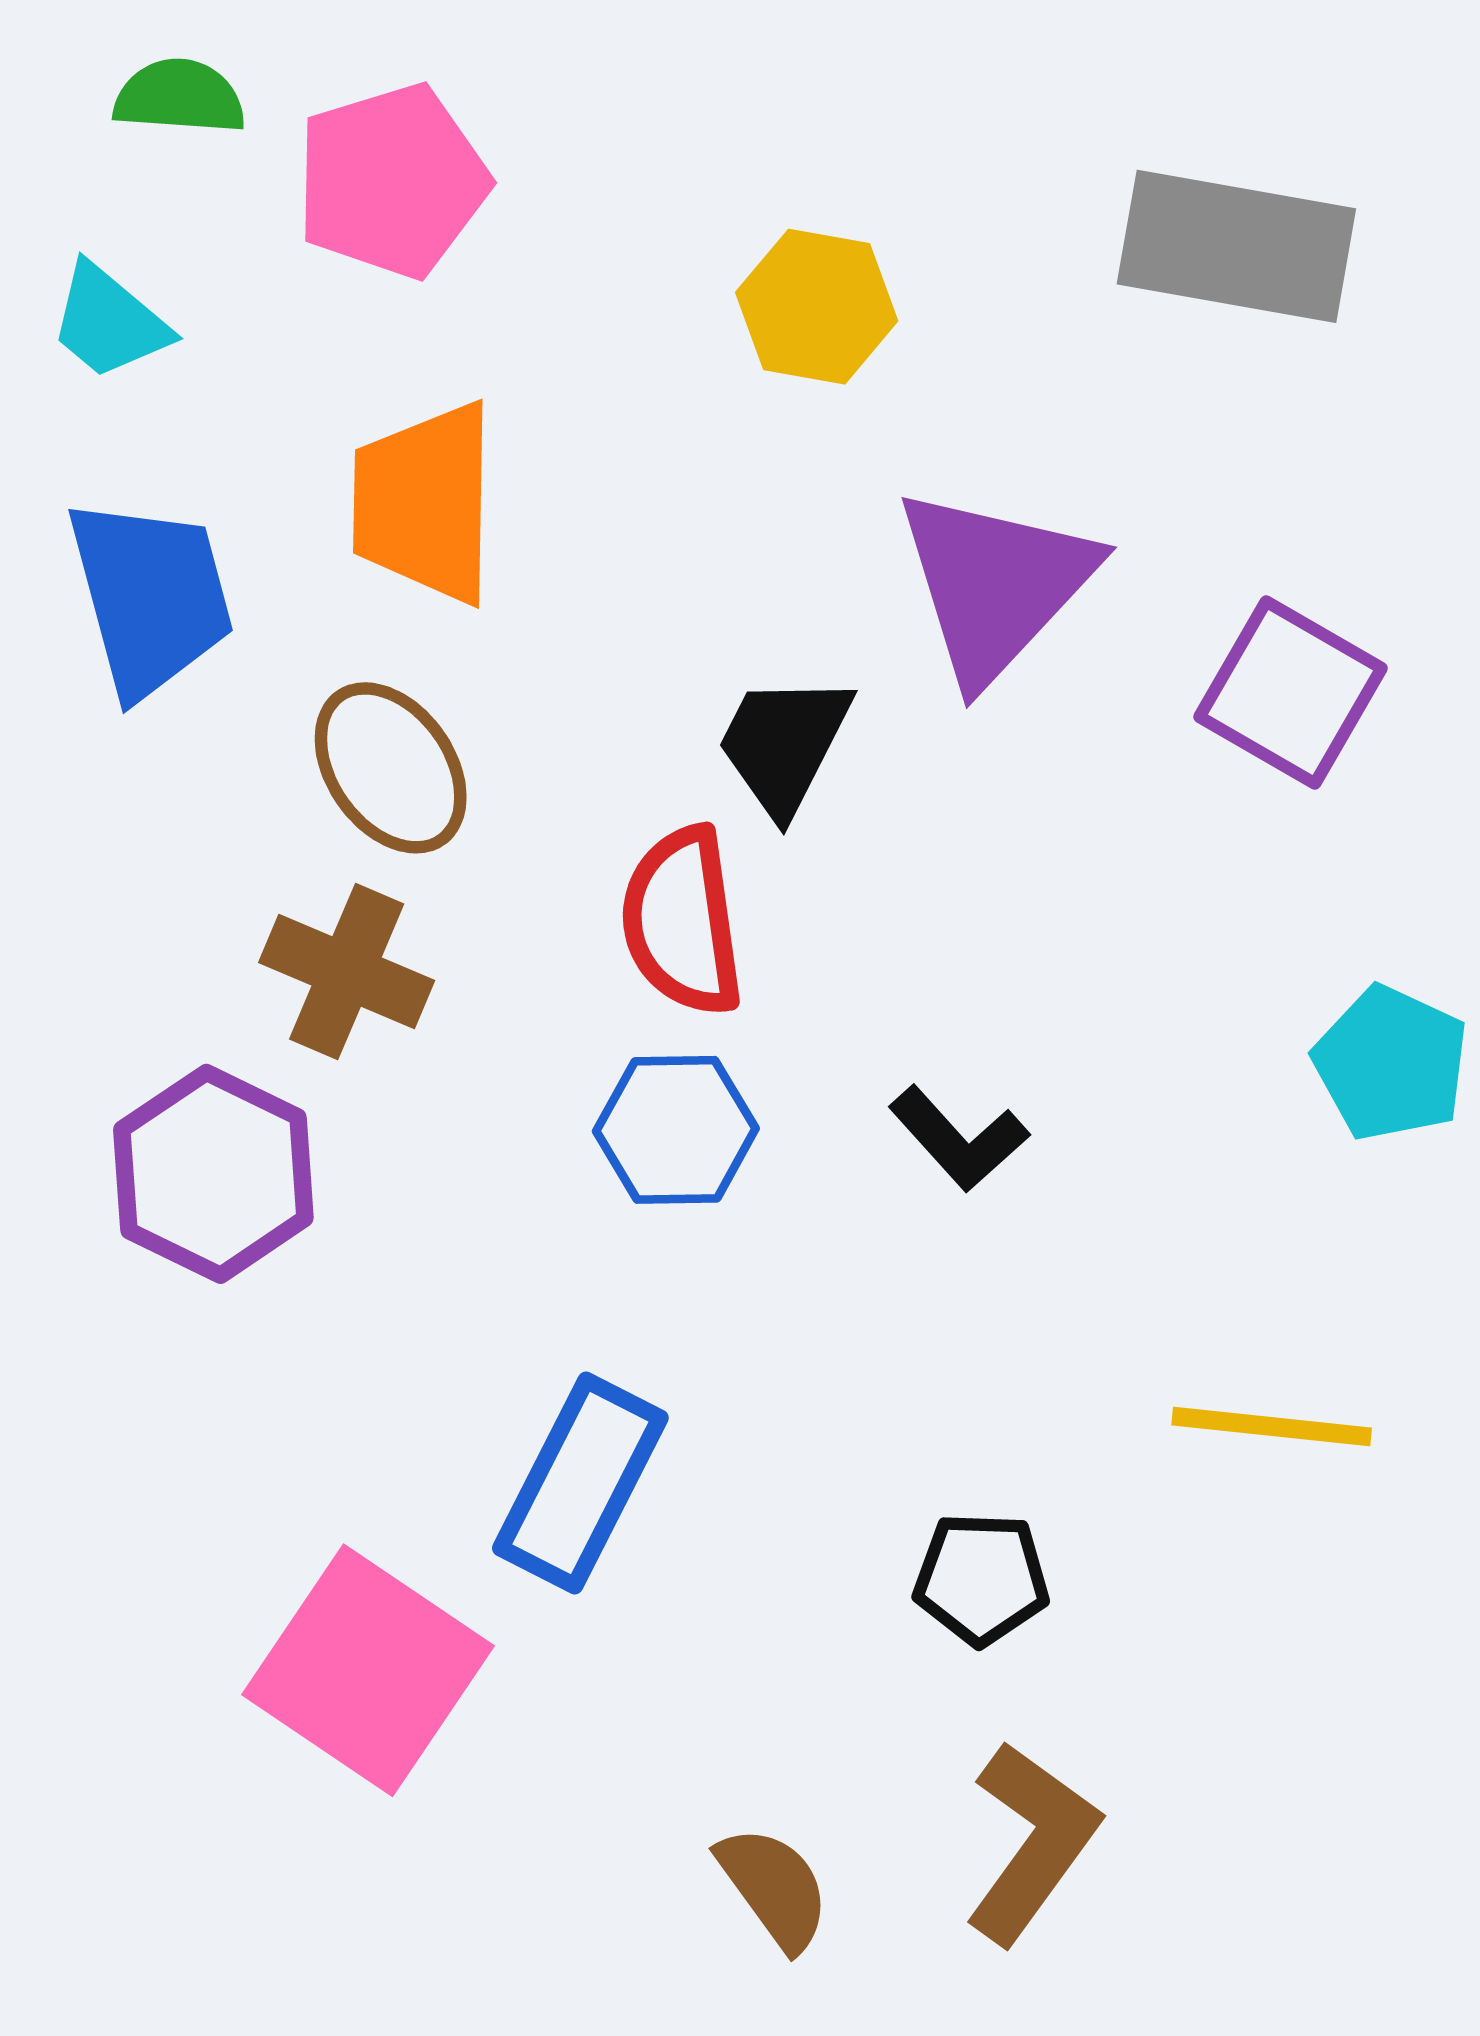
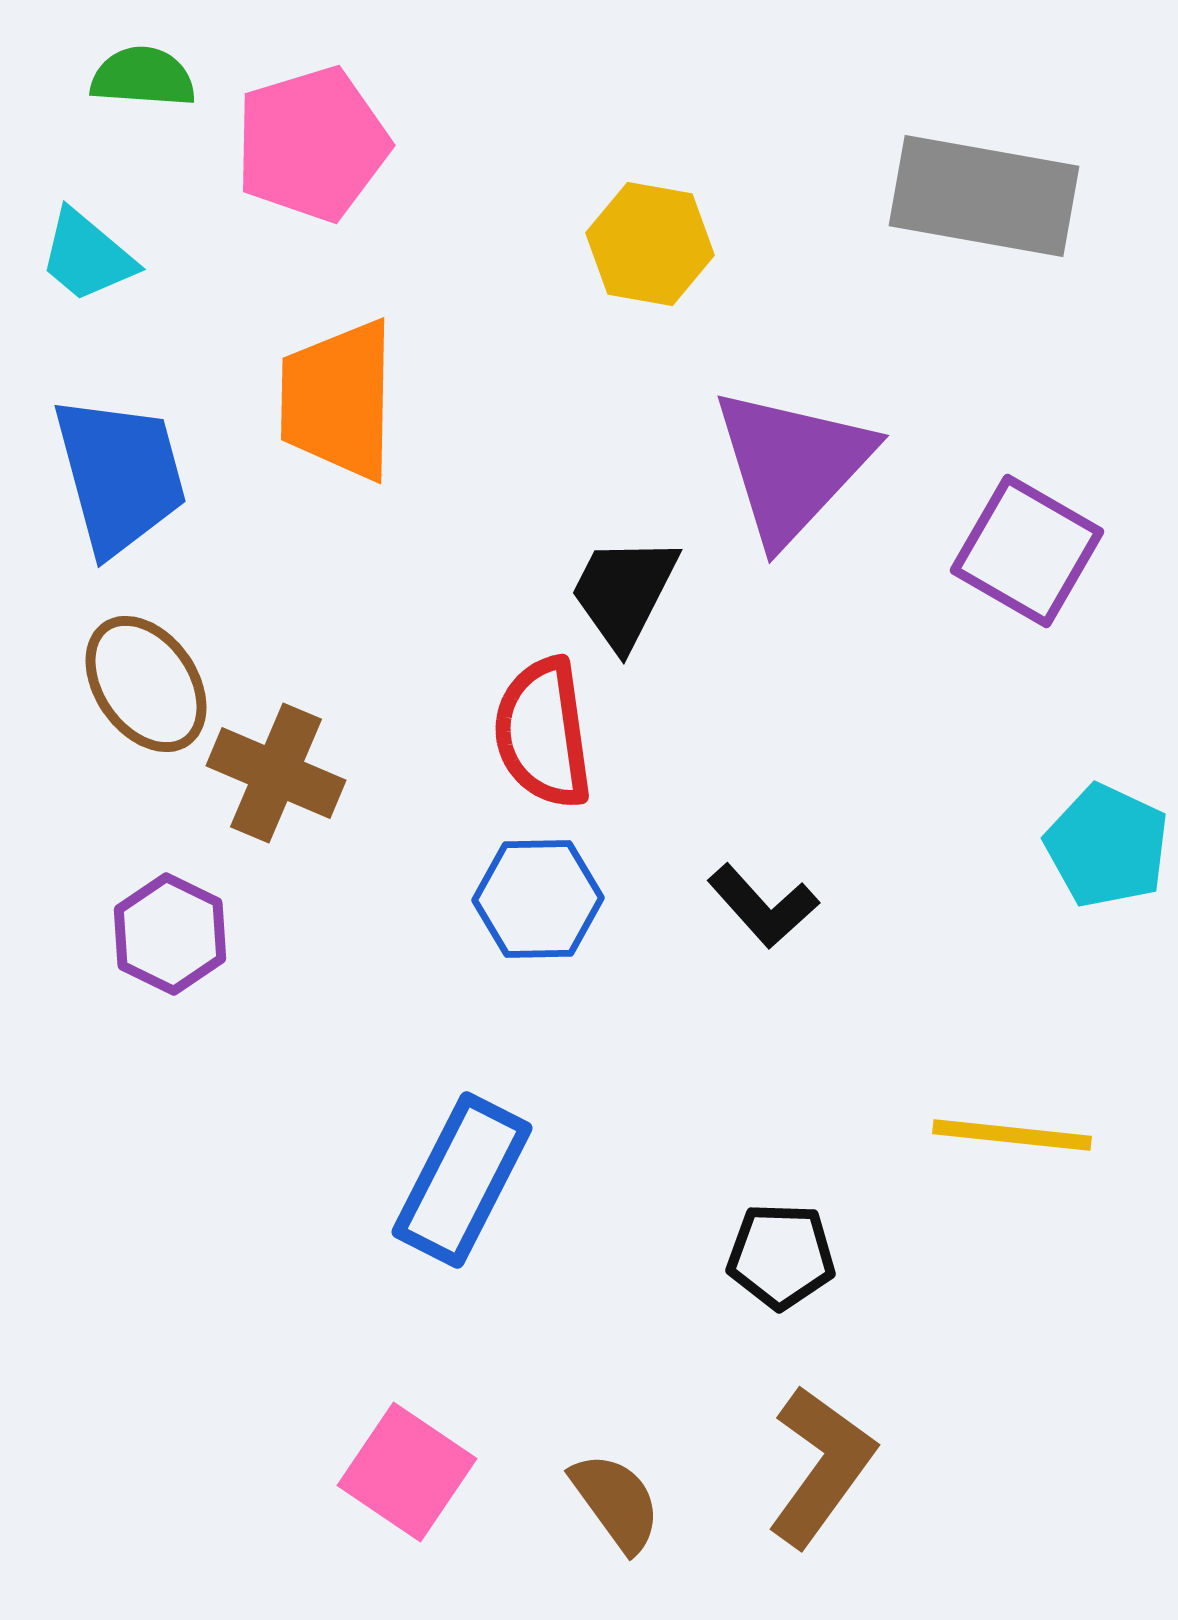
brown ellipse: (391, 768) -> (146, 684), moved
purple hexagon: (213, 1174) -> (170, 934), size x0.7
pink square: (368, 1670) -> (407, 1472), moved, size x0.7

